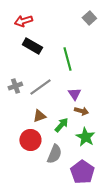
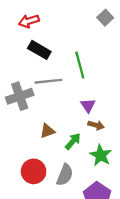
gray cross: (15, 86) -> (20, 96), size x1.6
gray line: (40, 87) -> (49, 81), moved, turned 30
red circle: (30, 140) -> (34, 171), moved

